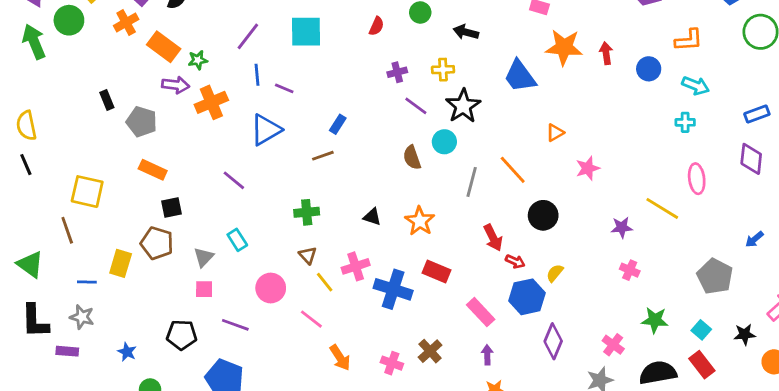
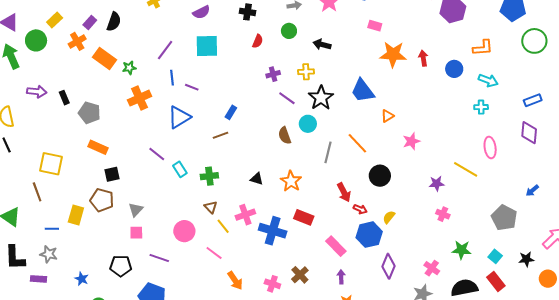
blue trapezoid: (520, 76) -> (363, 91), moved
purple arrow: (176, 85) -> (37, 92), moved
cyan rectangle: (237, 240) -> (180, 169), moved

